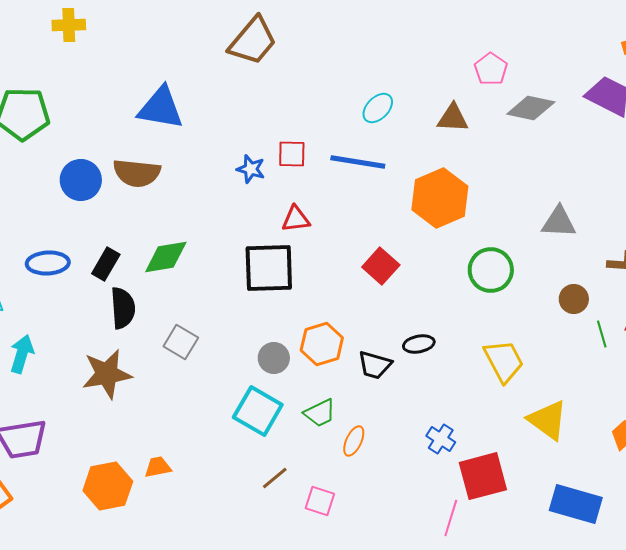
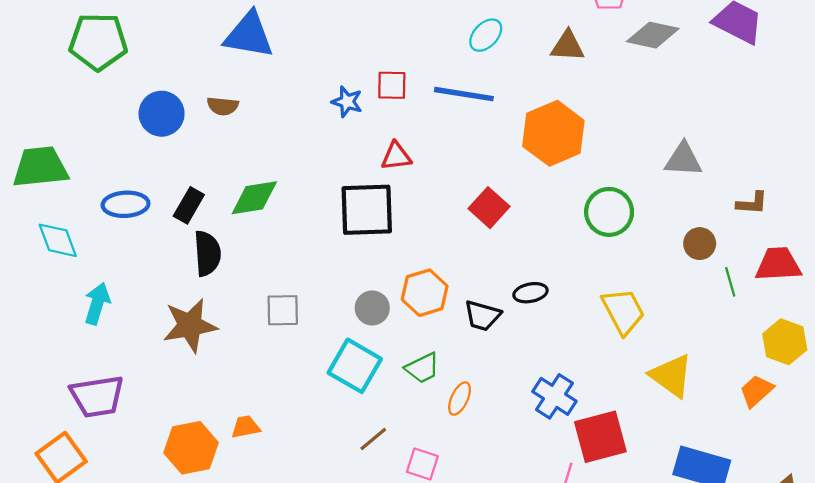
brown semicircle: (137, 173) -> (223, 106), size x0.6
gray square: (181, 342) -> (283, 310), moved, turned -32
blue cross: (441, 439) -> (554, 396), size x1.4

